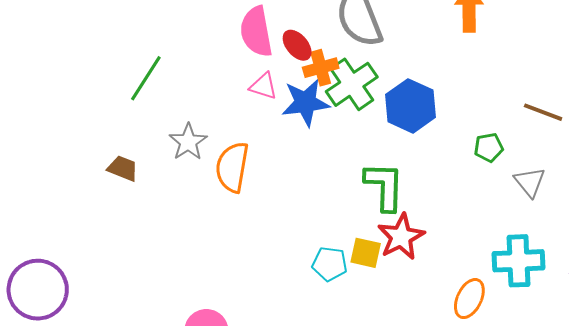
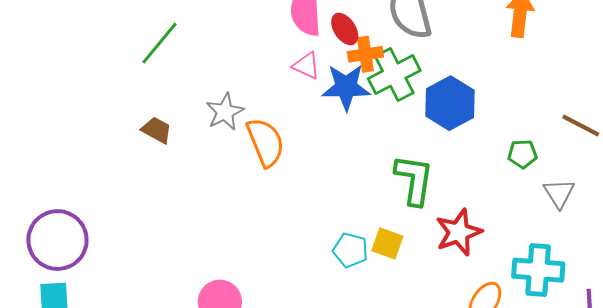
green line: (146, 78) -> (160, 43), moved
orange semicircle: (232, 167) -> (266, 142), turned 141
red star: (401, 237) -> (459, 232), moved

